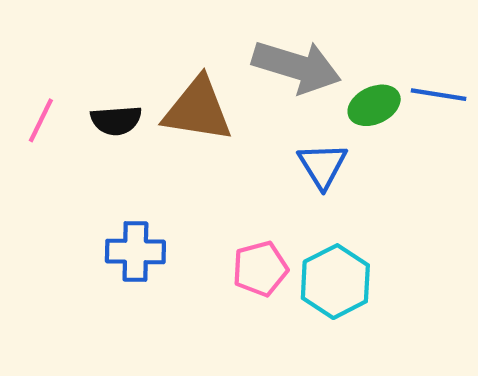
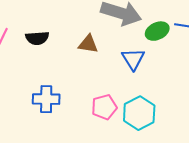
brown triangle: (198, 110) -> (88, 44), moved, size x0.6

